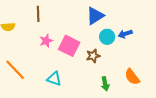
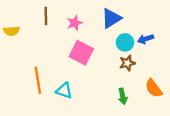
pink star: (46, 41) -> (75, 23), moved
brown star: (93, 56) -> (127, 63), moved
orange line: (15, 70) -> (38, 80), moved, turned 35

